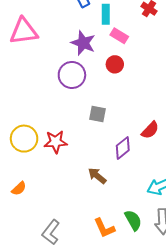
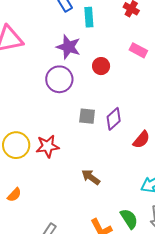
pink rectangle: (119, 36) -> (138, 50), moved
red semicircle: (150, 130) -> (141, 140), moved
purple diamond: (123, 148) -> (114, 119), moved

